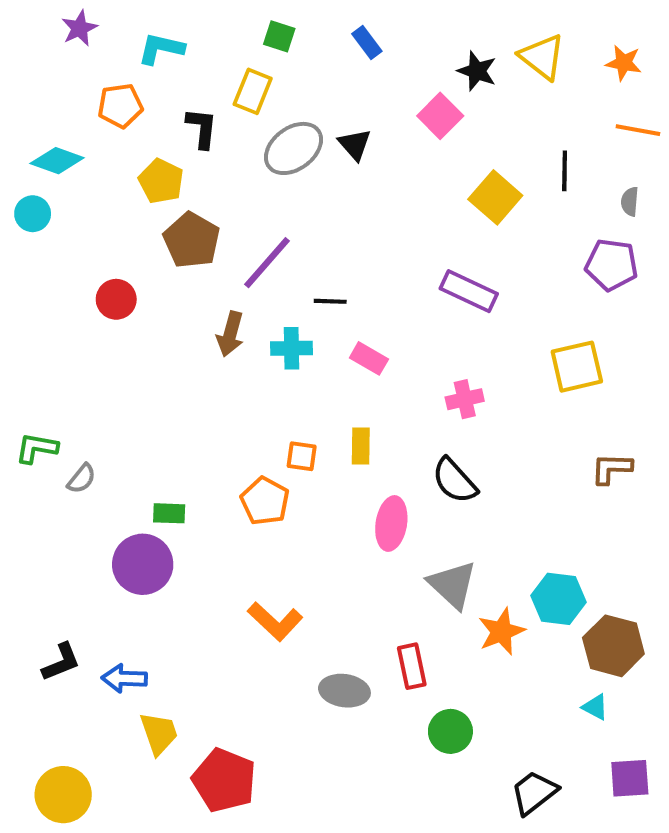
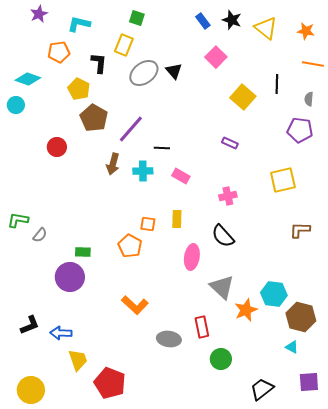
blue rectangle: (367, 42) -> (203, 21), moved
black star: (477, 71) -> (232, 20), moved
purple rectangle: (469, 291) -> (230, 143), size x0.6

